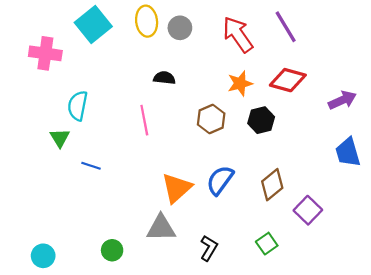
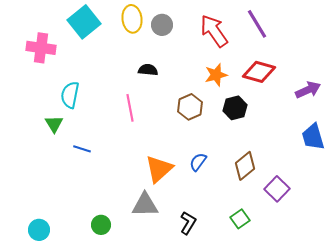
blue semicircle: (220, 180) -> (198, 162), size x0.7

